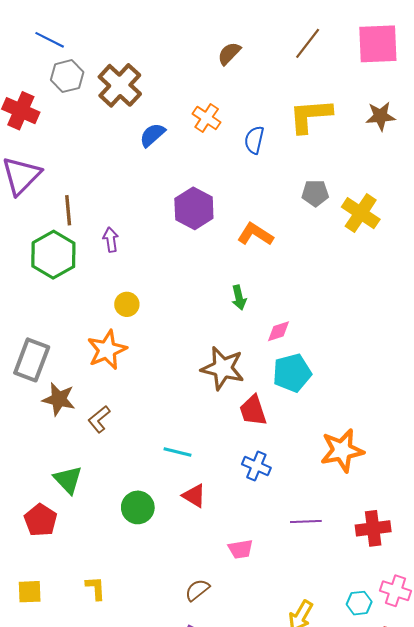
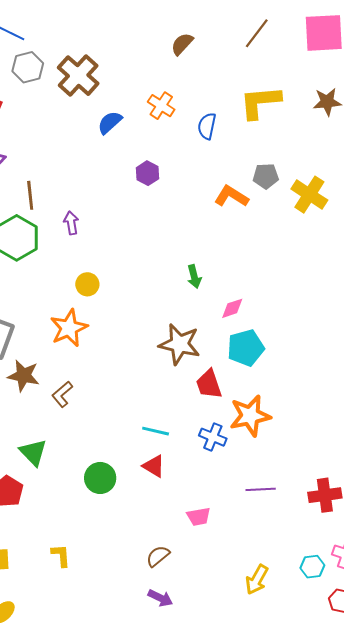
purple hexagon: (194, 208) -> (148, 173), moved, size x0.6
orange L-shape: (255, 234) -> (231, 196), moved
orange star: (342, 450) -> (250, 416), moved
cyan line: (177, 452) -> (156, 431), moved

